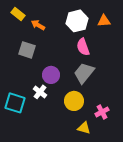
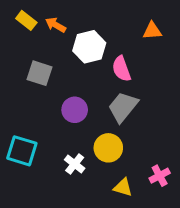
white hexagon: (77, 21) -> (89, 47), moved
orange arrow: (38, 25) -> (56, 25), moved
white cross: (40, 92) -> (75, 164), moved
pink cross: (102, 112) -> (160, 176), moved

